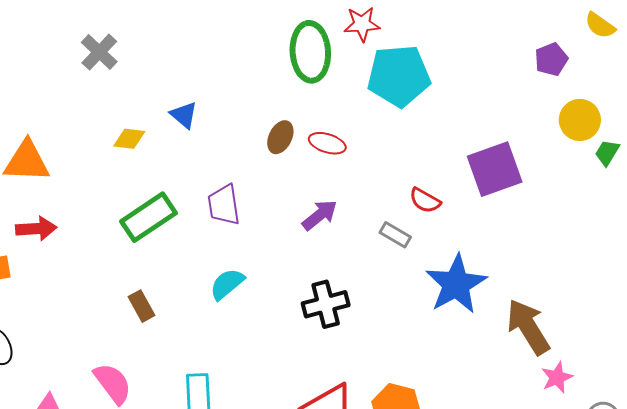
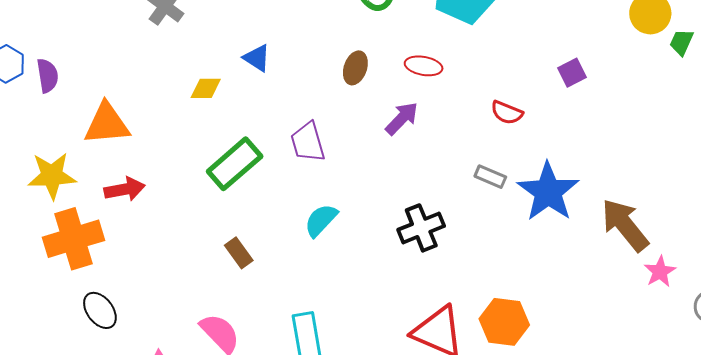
red ellipse: (327, 143) -> (424, 66), moved
purple square: (495, 169) -> (572, 73), size x0.5
purple arrow: (320, 215) -> (402, 118), moved
gray rectangle: (395, 235) -> (490, 177), moved

